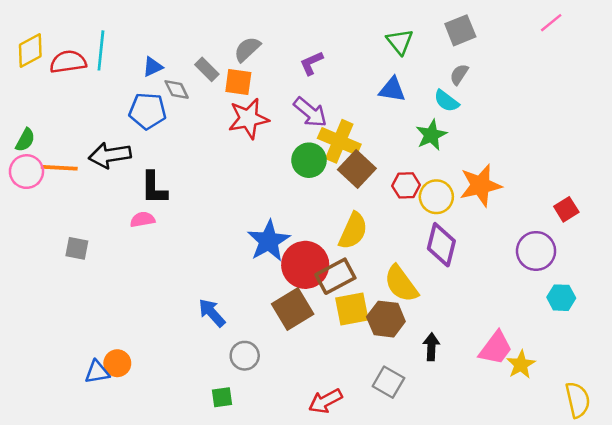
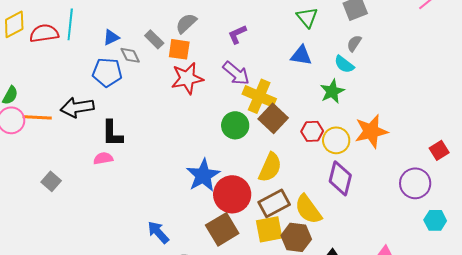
green circle: (309, 160) -> (235, 125), moved
gray square: (77, 248) -> (51, 181), turned 30
brown rectangle: (335, 276) -> (274, 203), moved

